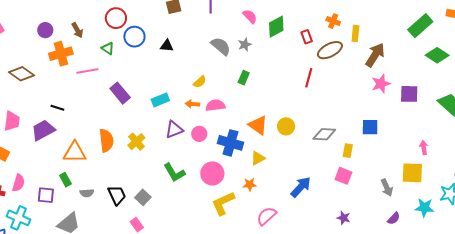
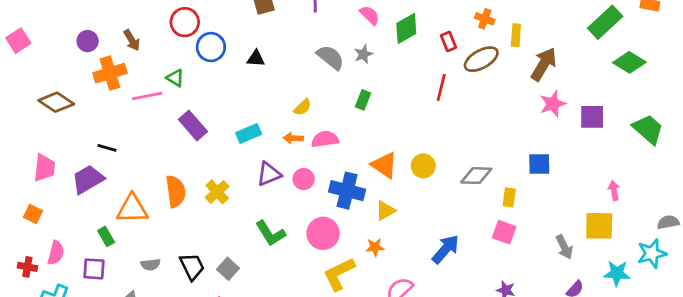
green triangle: (108, 48) -> (175, 78), moved
red line: (309, 78) -> (441, 88), moved
green rectangle: (65, 180) -> (106, 236), moved

